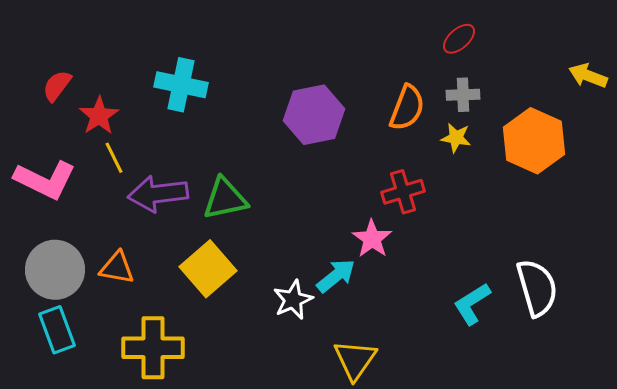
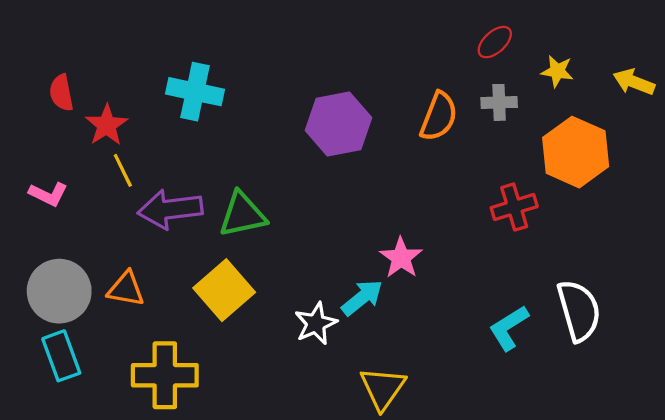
red semicircle: (57, 86) -> (61, 93), turned -48
yellow star: (456, 138) -> (557, 71), moved
pink L-shape: (45, 180) -> (48, 194), size x0.6
red cross: (403, 192) -> (514, 207), moved

